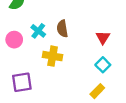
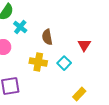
cyan cross: (38, 31) -> (20, 27), moved
cyan square: (103, 65) -> (64, 63), moved

